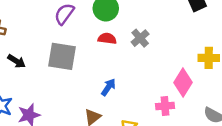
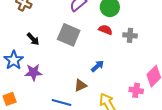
gray cross: (140, 38) -> (130, 35), turned 32
black arrow: (16, 61) -> (33, 39), moved

